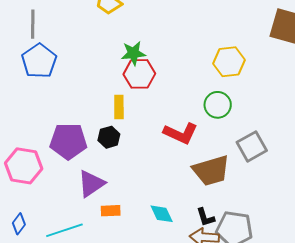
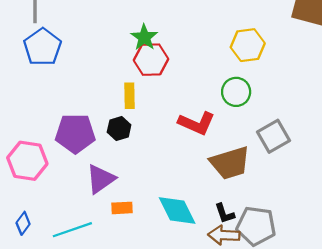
green star: (133, 53) -> (144, 37), turned -30
cyan diamond: (162, 214) -> (177, 210), size x1.5

